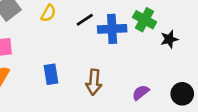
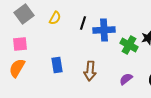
black line: (85, 20) -> (83, 23), turned -40
green cross: (145, 20) -> (129, 45), moved

